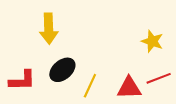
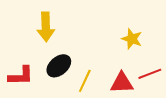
yellow star: (152, 41) -> (132, 39), moved

